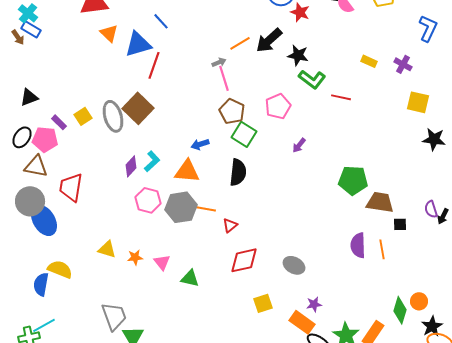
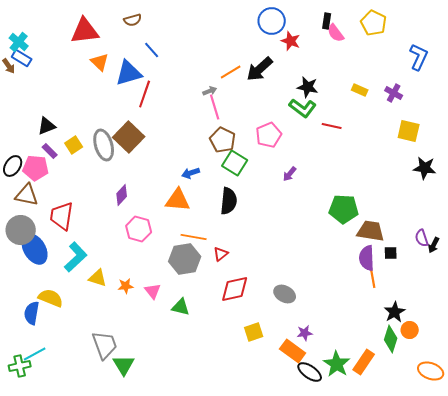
black star: (298, 55) -> (308, 87), moved
black triangle: (29, 97) -> (47, 126), moved
cyan L-shape: (152, 161) -> (76, 257), moved, size x1.4
gray hexagon: (181, 207) -> (185, 259), moved
purple semicircle: (358, 245) -> (367, 258), moved
black star: (432, 326) -> (395, 312), moved

